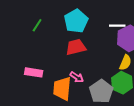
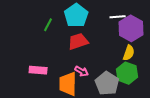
green line: (37, 25) -> (48, 25), moved

